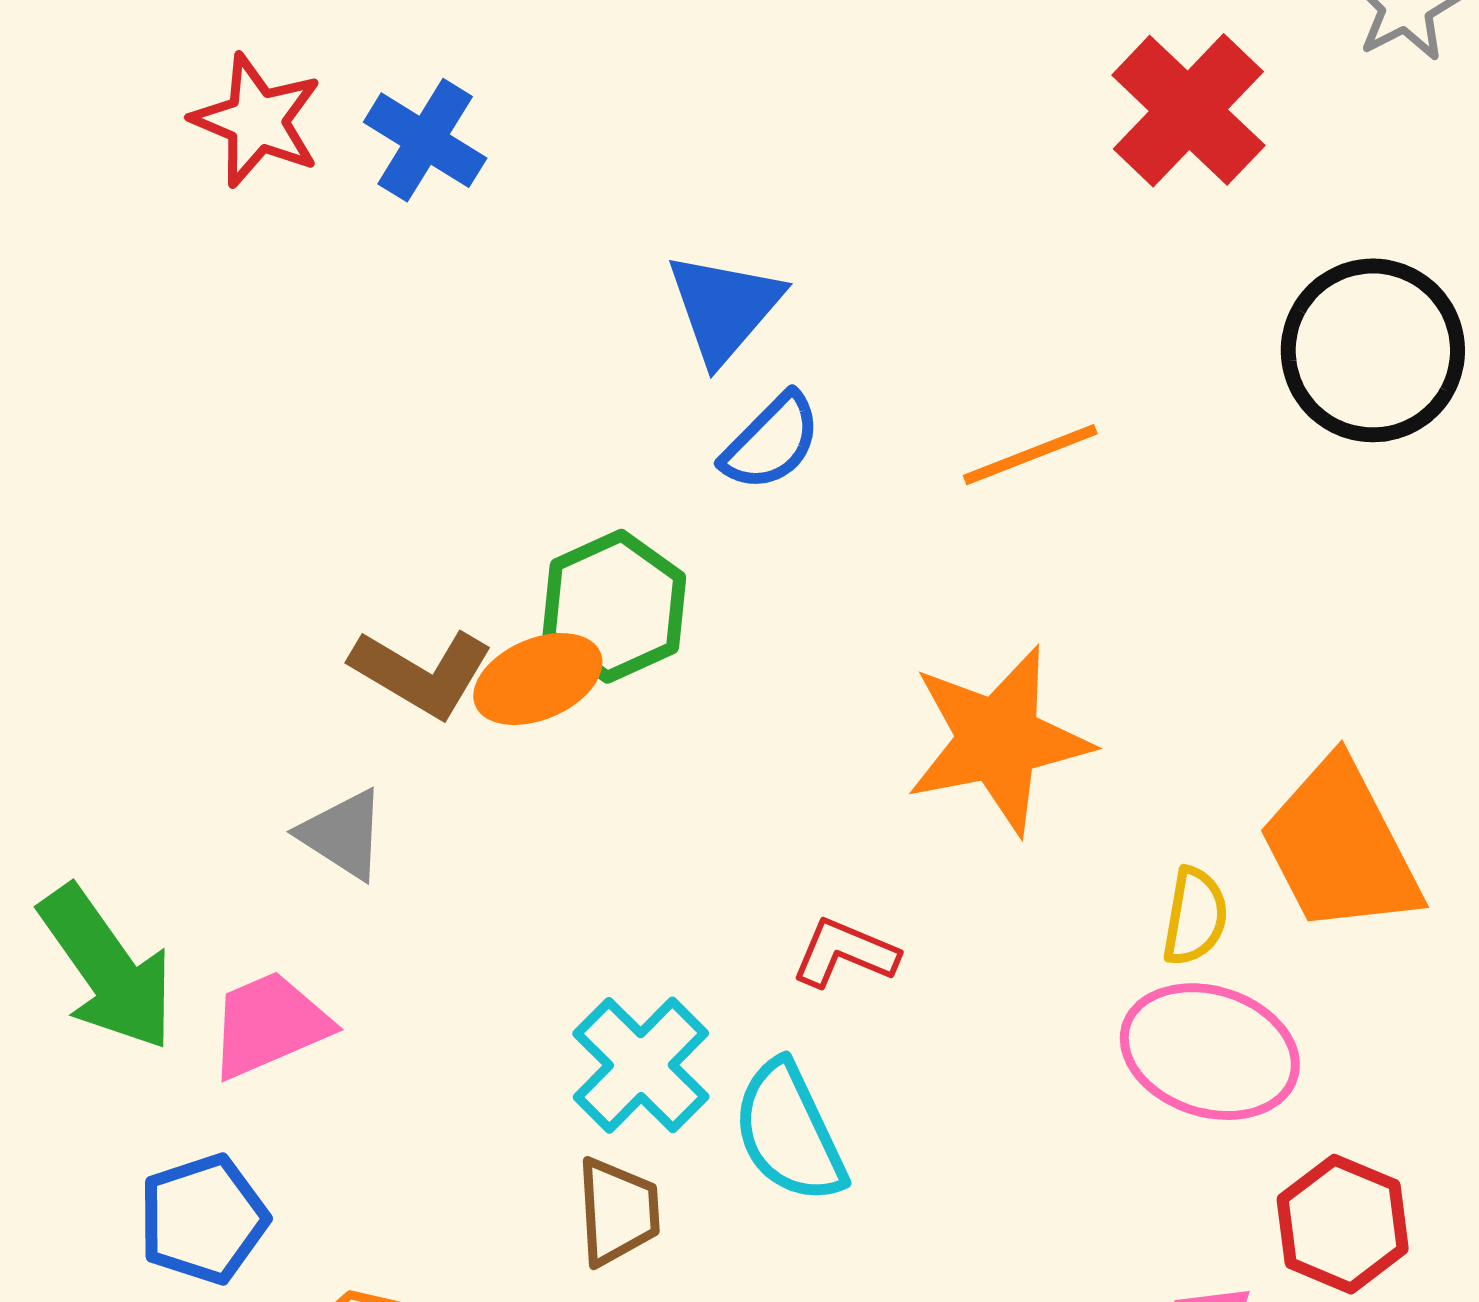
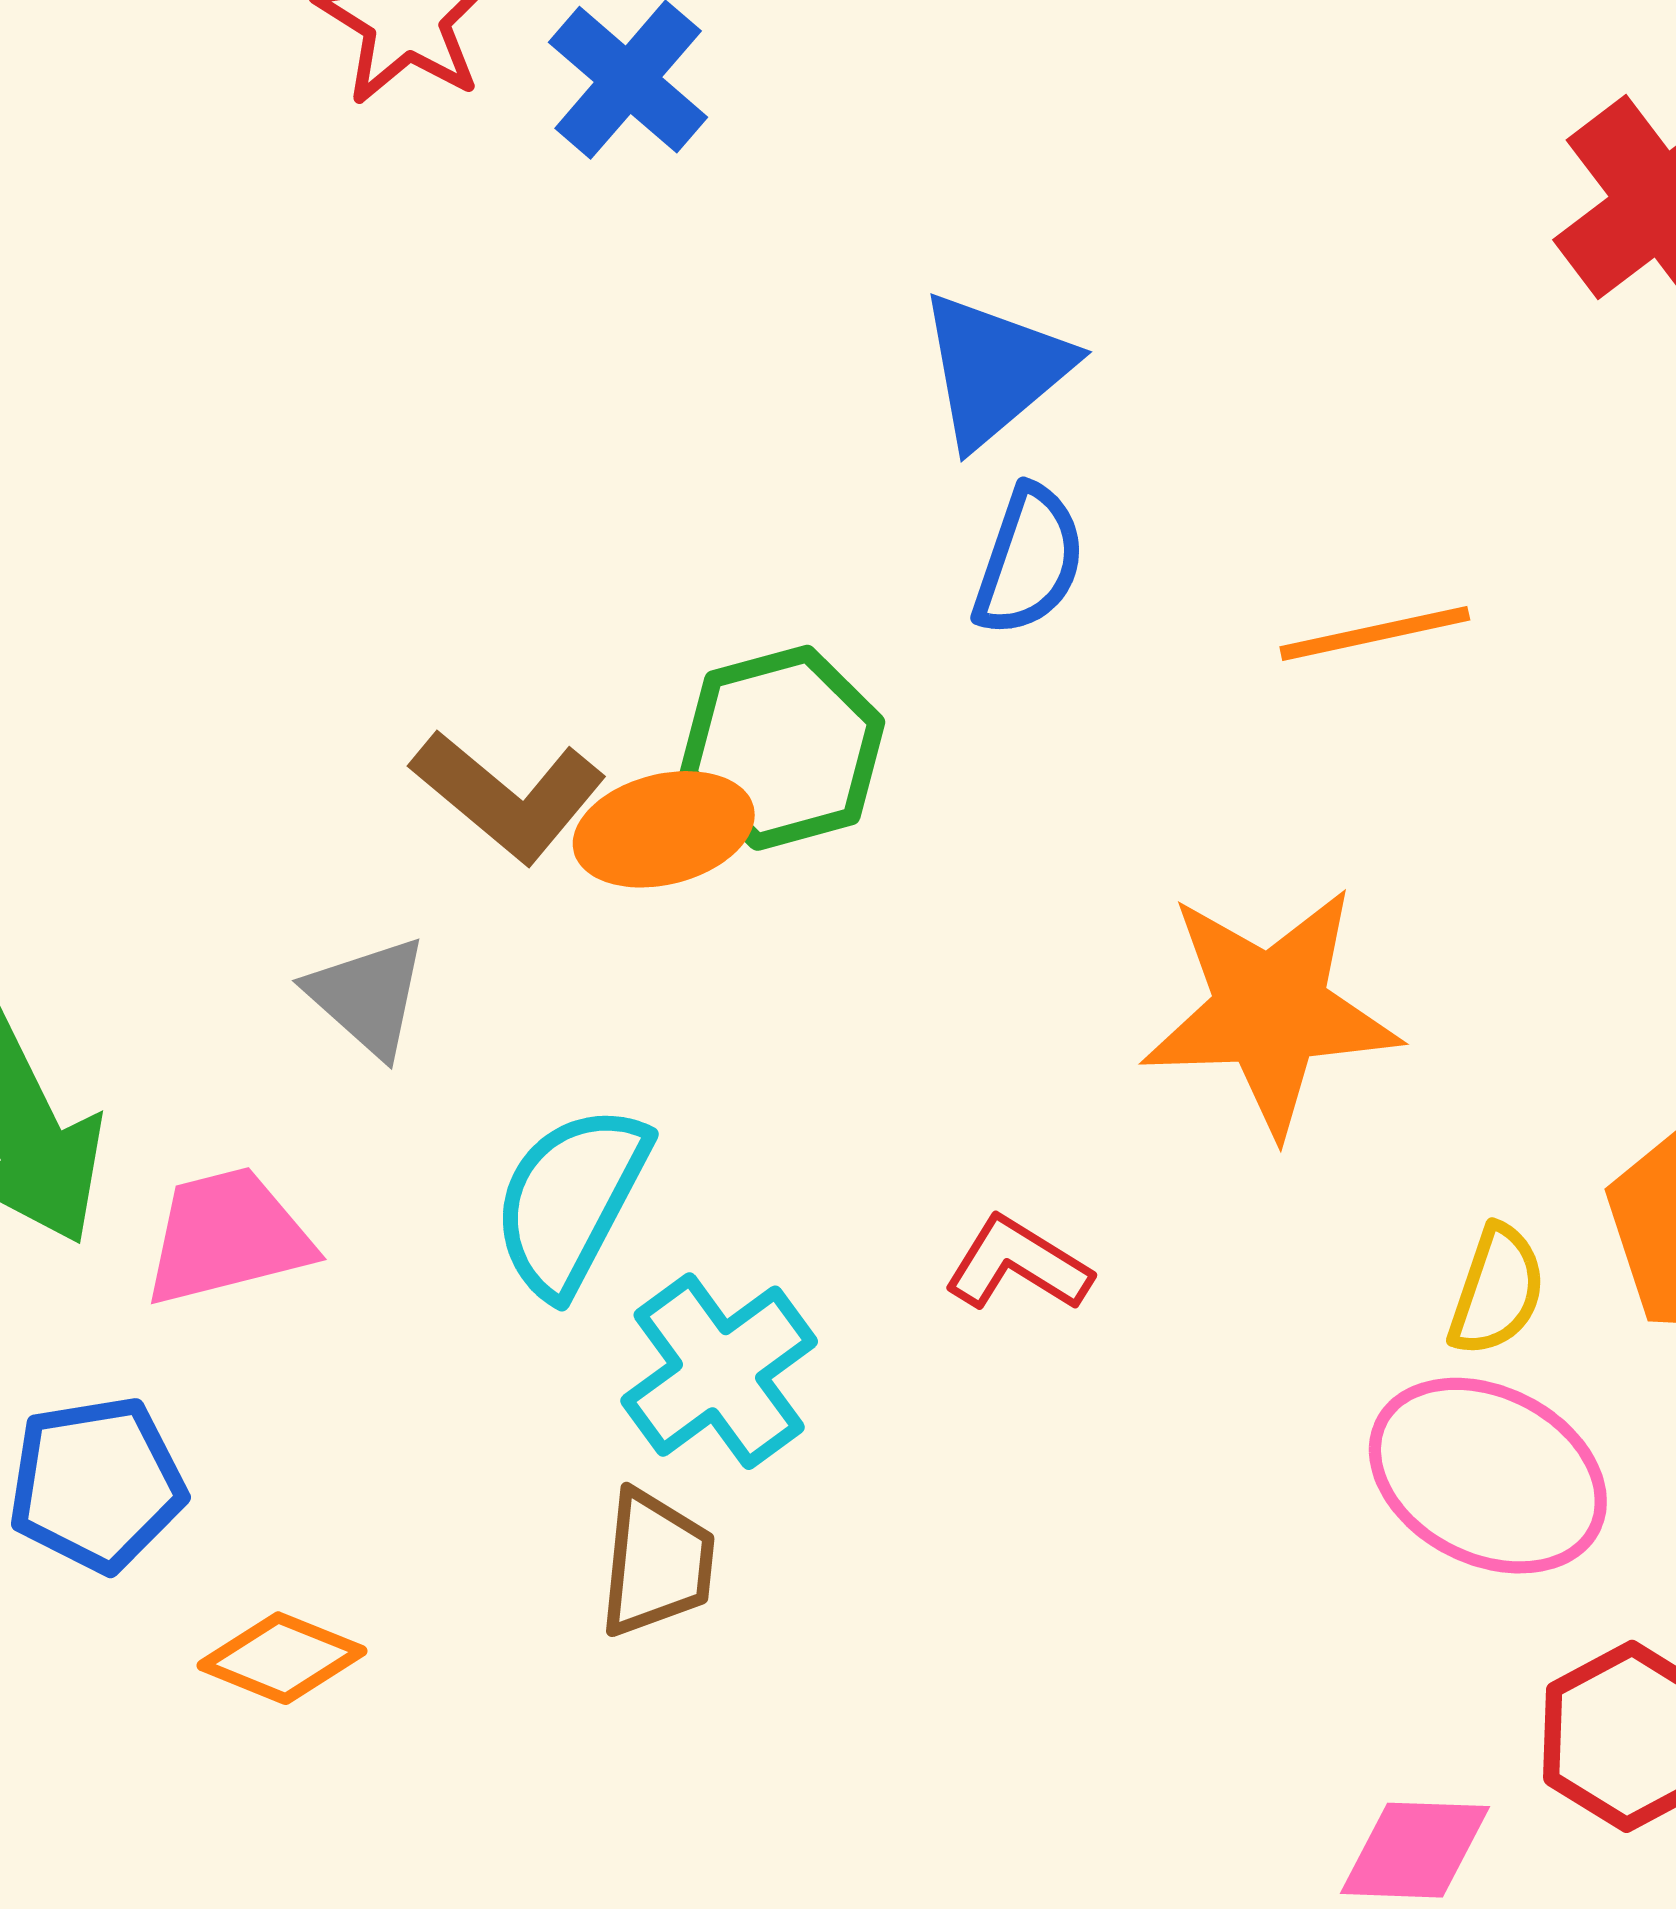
blue semicircle: (771, 442) -> (1029, 561), turned -35
cyan semicircle: (789, 1132) -> (571, 1200), moved, turned 44

